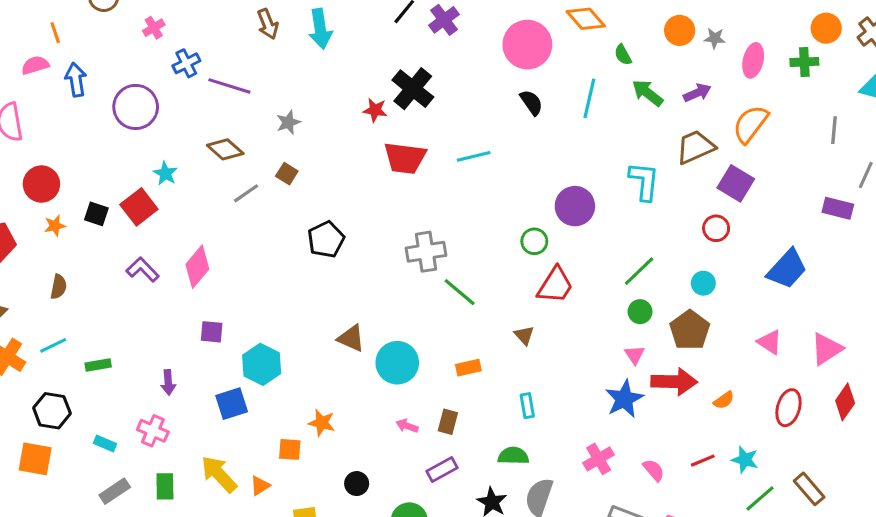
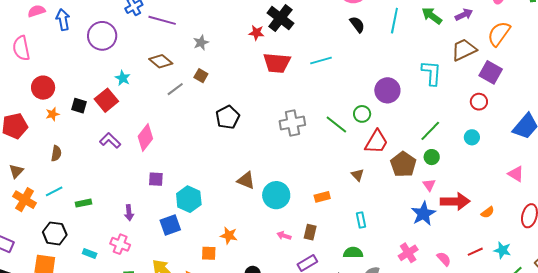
green line: (460, 292) -> (336, 124), moved
brown pentagon: (690, 330) -> (403, 164), moved

